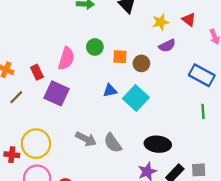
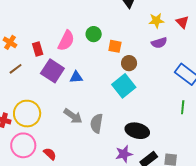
brown circle: (141, 63) -> (129, 63), moved
blue triangle: (110, 91) -> (76, 77), moved
gray semicircle: (113, 143) -> (97, 123), turned 36

